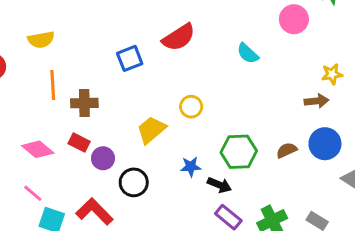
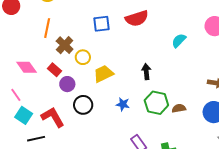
cyan semicircle: (248, 53) -> (179, 40), turned 77
brown cross: (84, 103) -> (65, 45), turned 30
yellow circle: (191, 107) -> (83, 57), moved
brown semicircle: (287, 150) -> (179, 108), moved
black arrow: (219, 185) -> (146, 72), moved, turned -133

